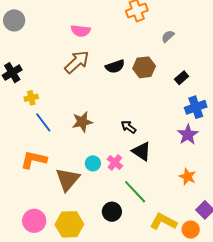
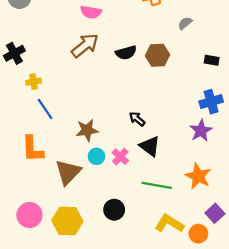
black rectangle: (182, 78) -> (212, 60), moved, turned 48
brown star: (82, 122) -> (87, 130), moved
orange L-shape: (34, 160) -> (33, 149), turned -108
orange star: (188, 177) -> (198, 176), size x1.4
green line: (135, 192) -> (157, 185), moved, turned -40

